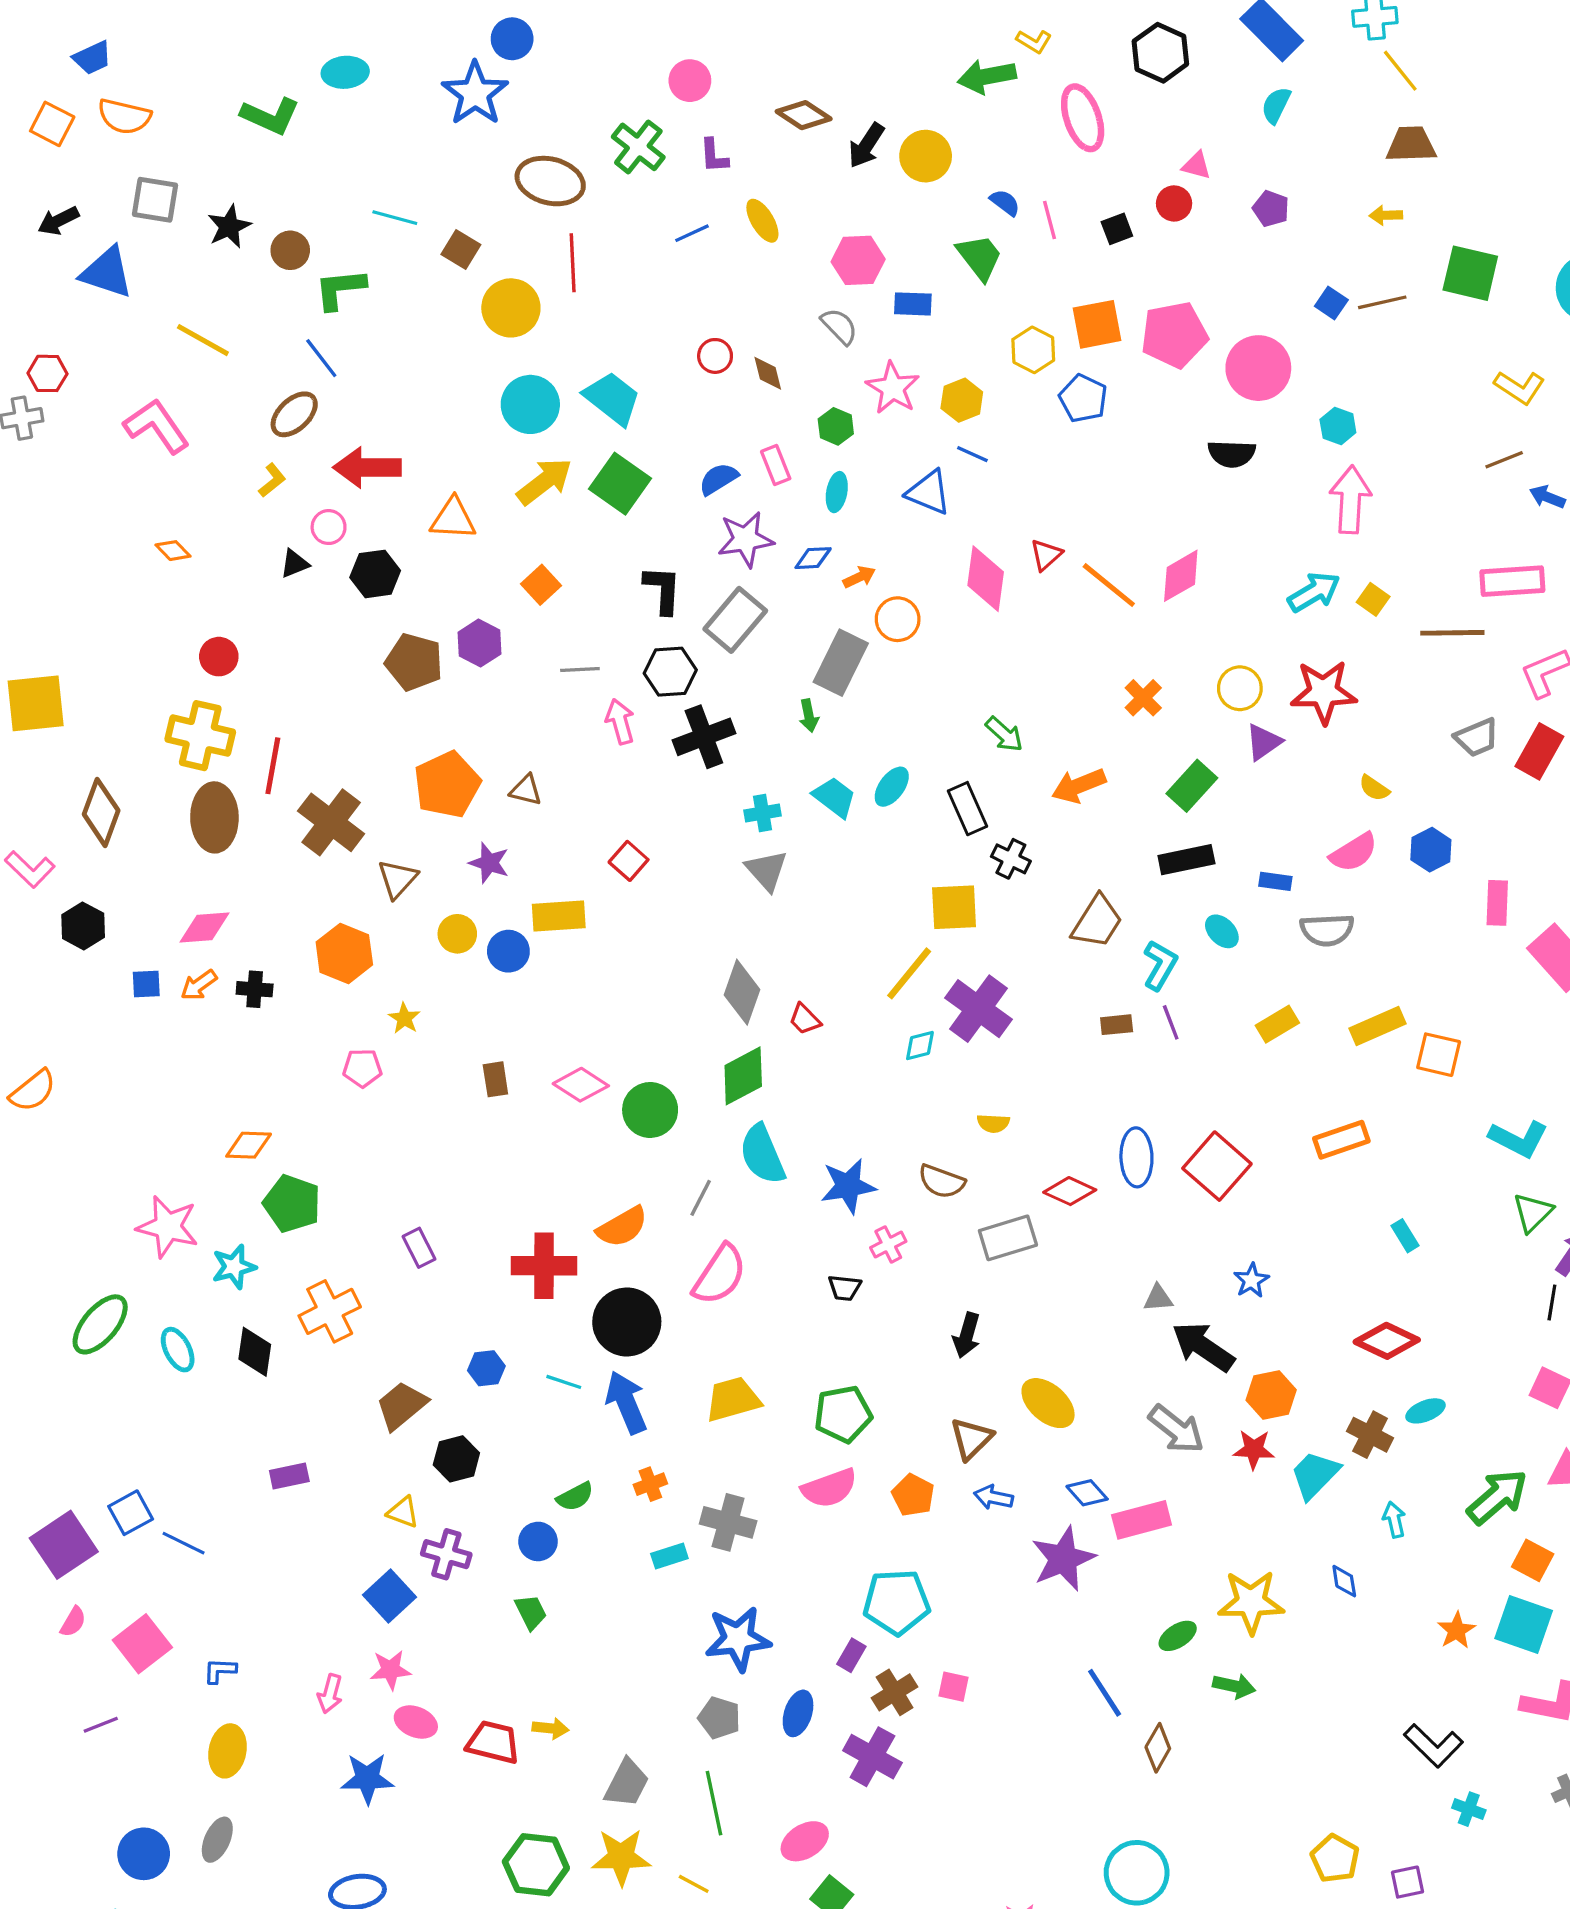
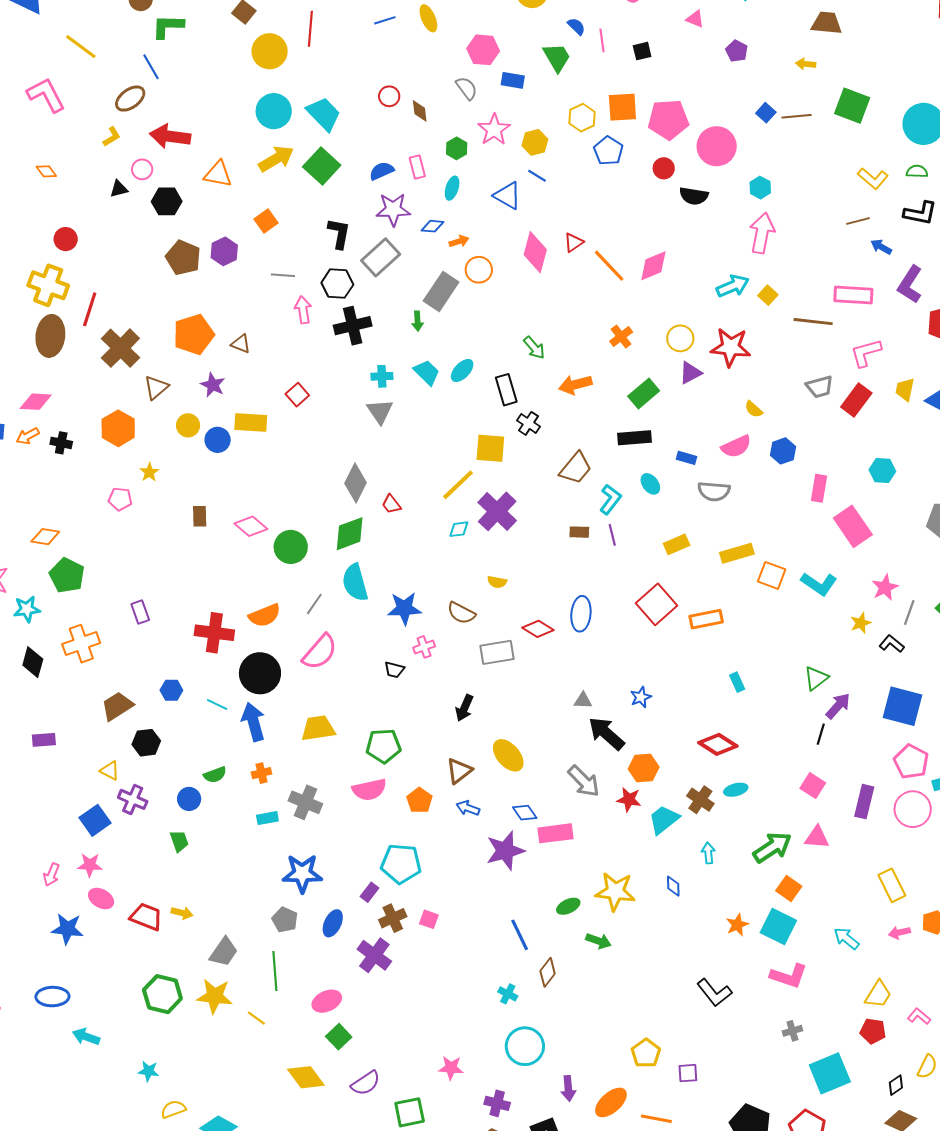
red circle: (1174, 203) -> (664, 168), moved
cyan L-shape: (1519, 1139) -> (819, 584), moved
red square: (1217, 1166) -> (657, 604), moved
cyan cross: (1469, 1809) -> (508, 994), moved

